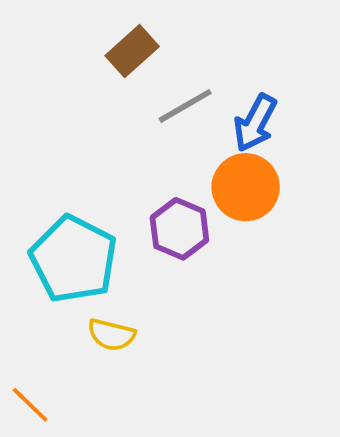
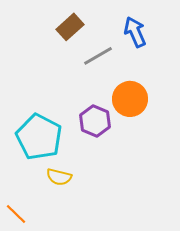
blue arrow: (255, 123) -> (135, 32), moved, turned 128

